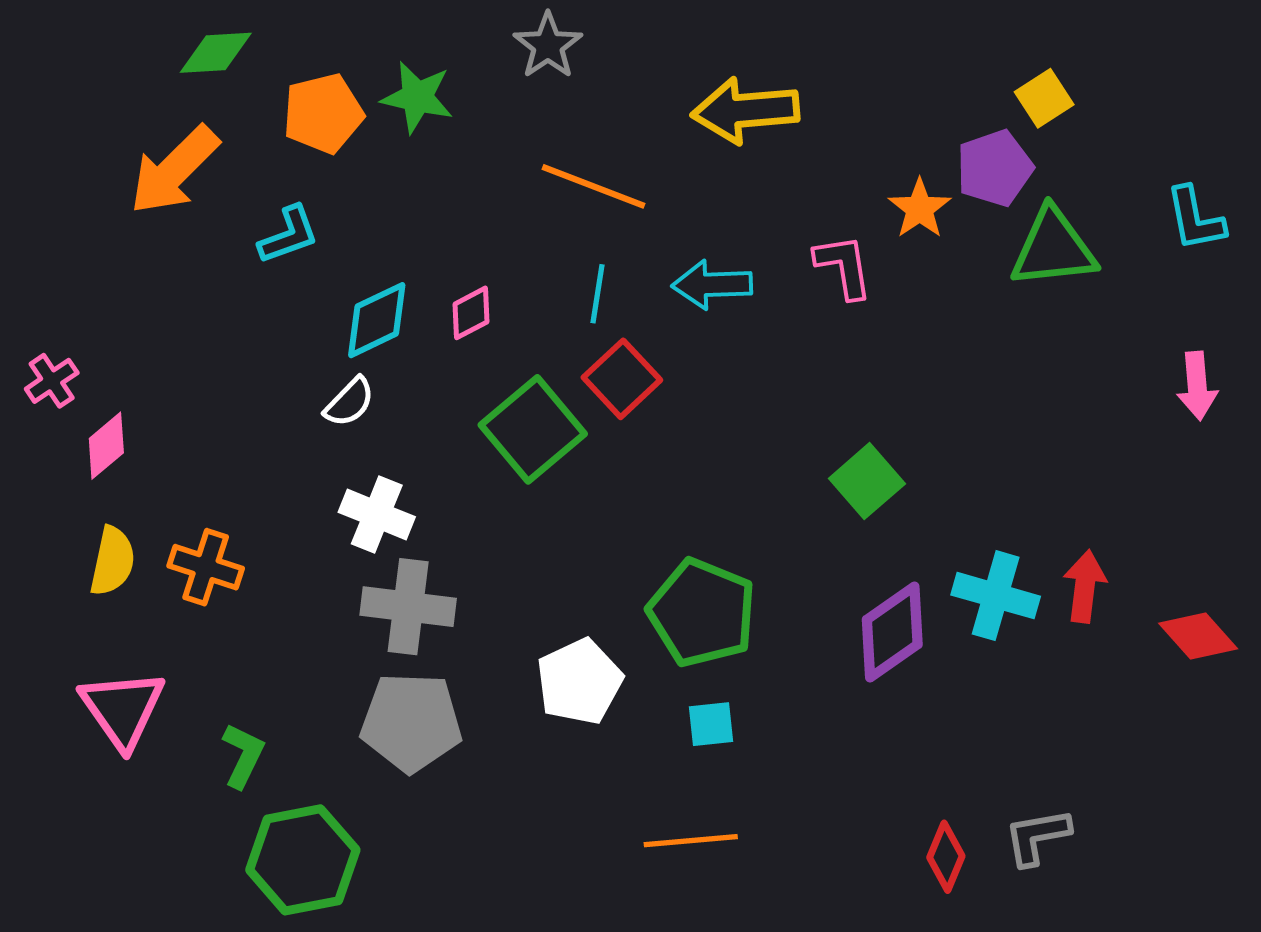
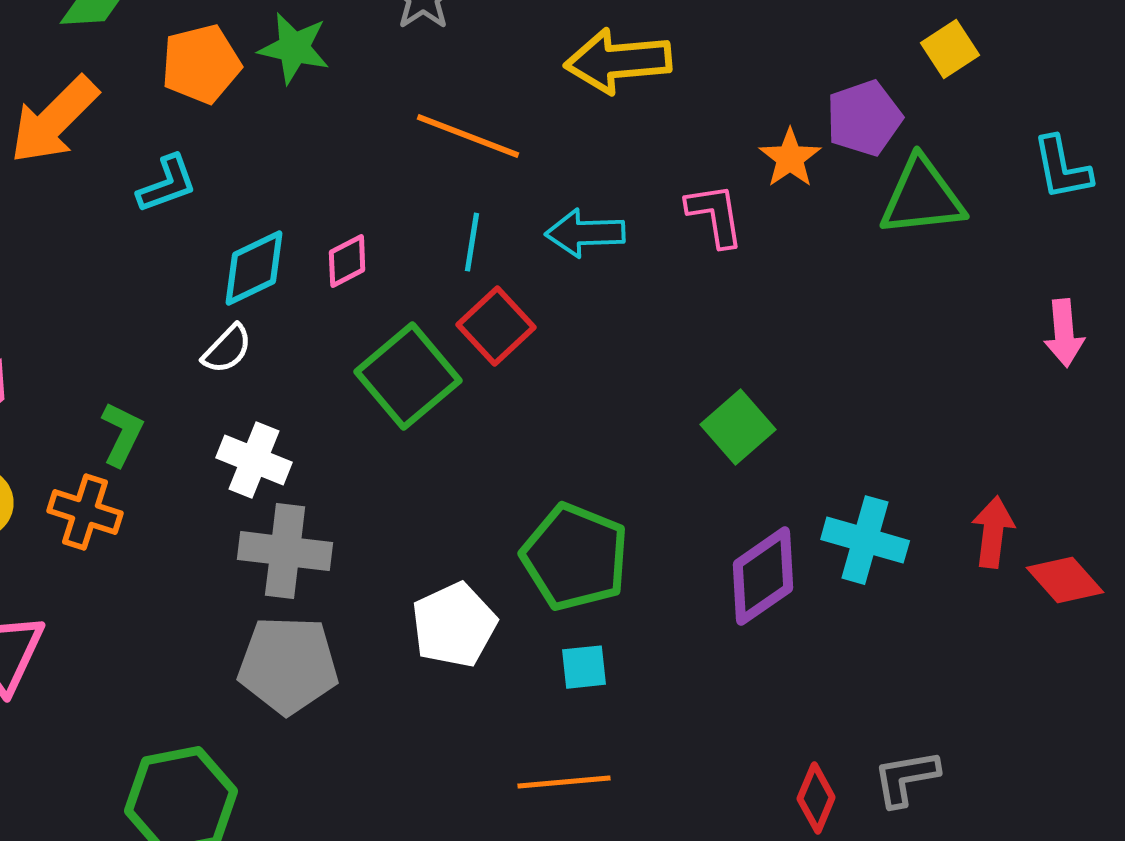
yellow square: (1044, 98) -> (950, 49), moved
red arrow: (1085, 586) -> (993, 532), moved
green L-shape: (243, 756) -> (122, 434), moved

